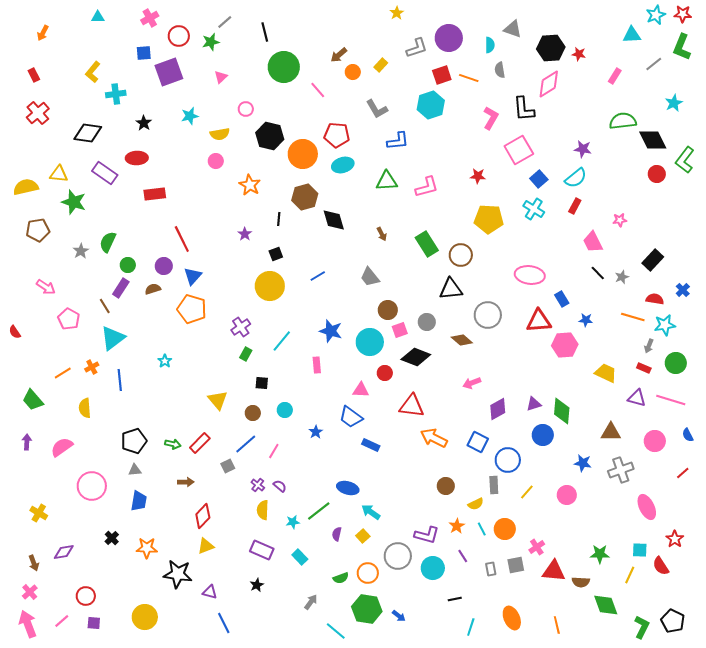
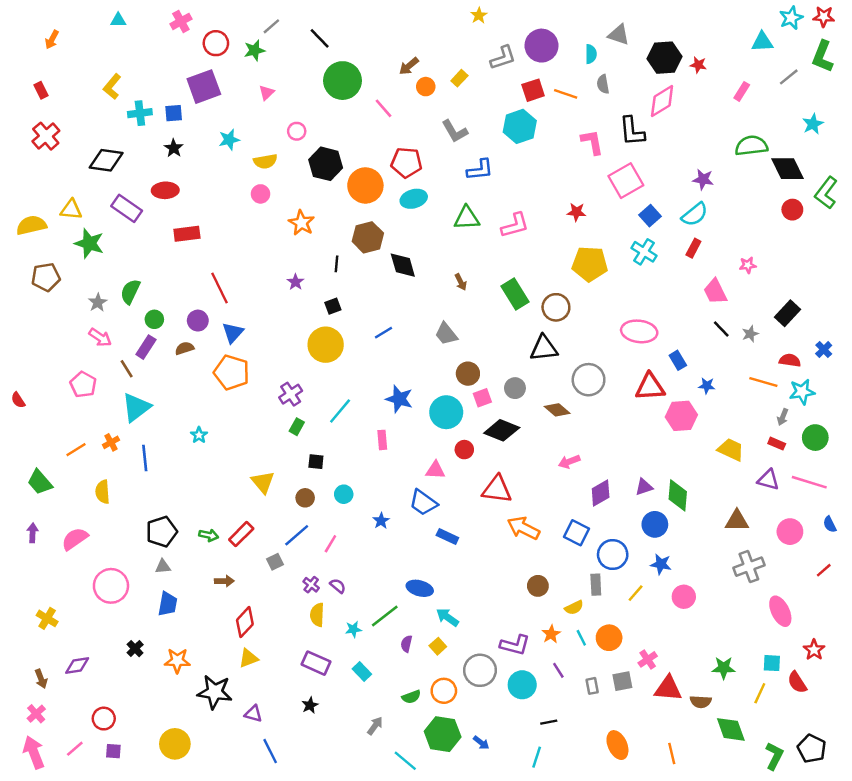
black line: (265, 32) -> (320, 38), turned -30
blue square: (144, 53) -> (174, 113), moved
pink L-shape: (491, 118) -> (592, 142), turned -40
pink arrow: (46, 287) -> (100, 337), moved
blue star: (583, 463) -> (661, 564), moved
cyan line: (471, 627) -> (537, 757), moved

